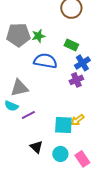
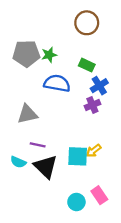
cyan semicircle: (11, 106) -> (18, 162), moved
purple line: (28, 115) -> (38, 145), turned 40
black triangle: (36, 147) -> (46, 167), moved, size x1.6
cyan circle: (60, 154) -> (76, 202), moved

